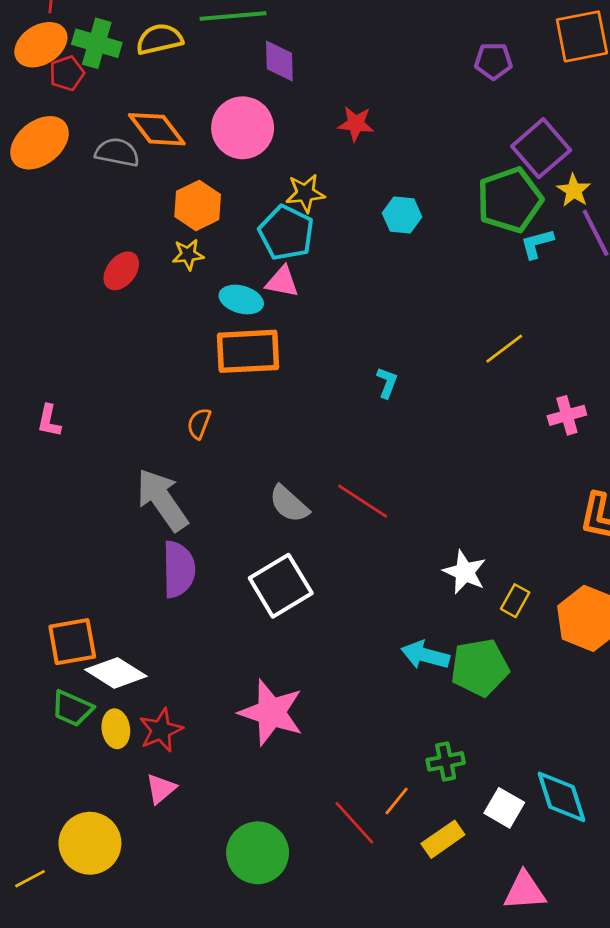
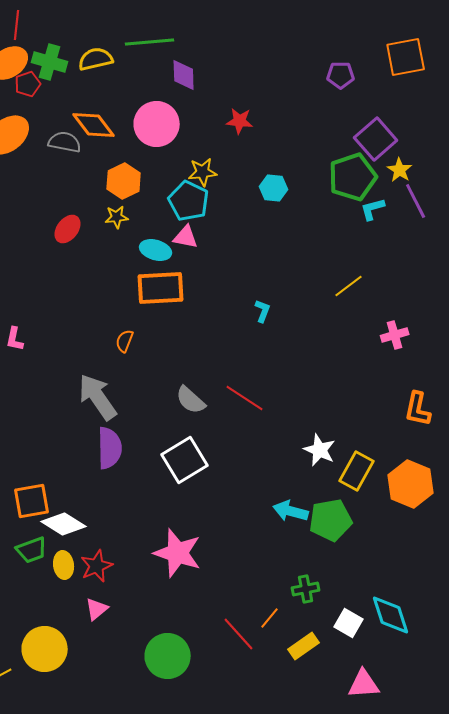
yellow rectangle: (515, 601) -> (357, 471), size x1.6
green trapezoid: (72, 708) -> (32, 550), turned -44

